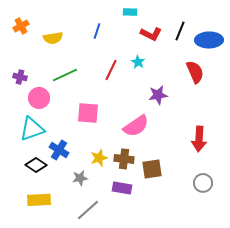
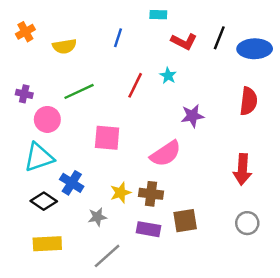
red semicircle: (195, 72) -> (248, 101), moved, turned 30
brown square: (152, 169) -> (185, 221), moved

